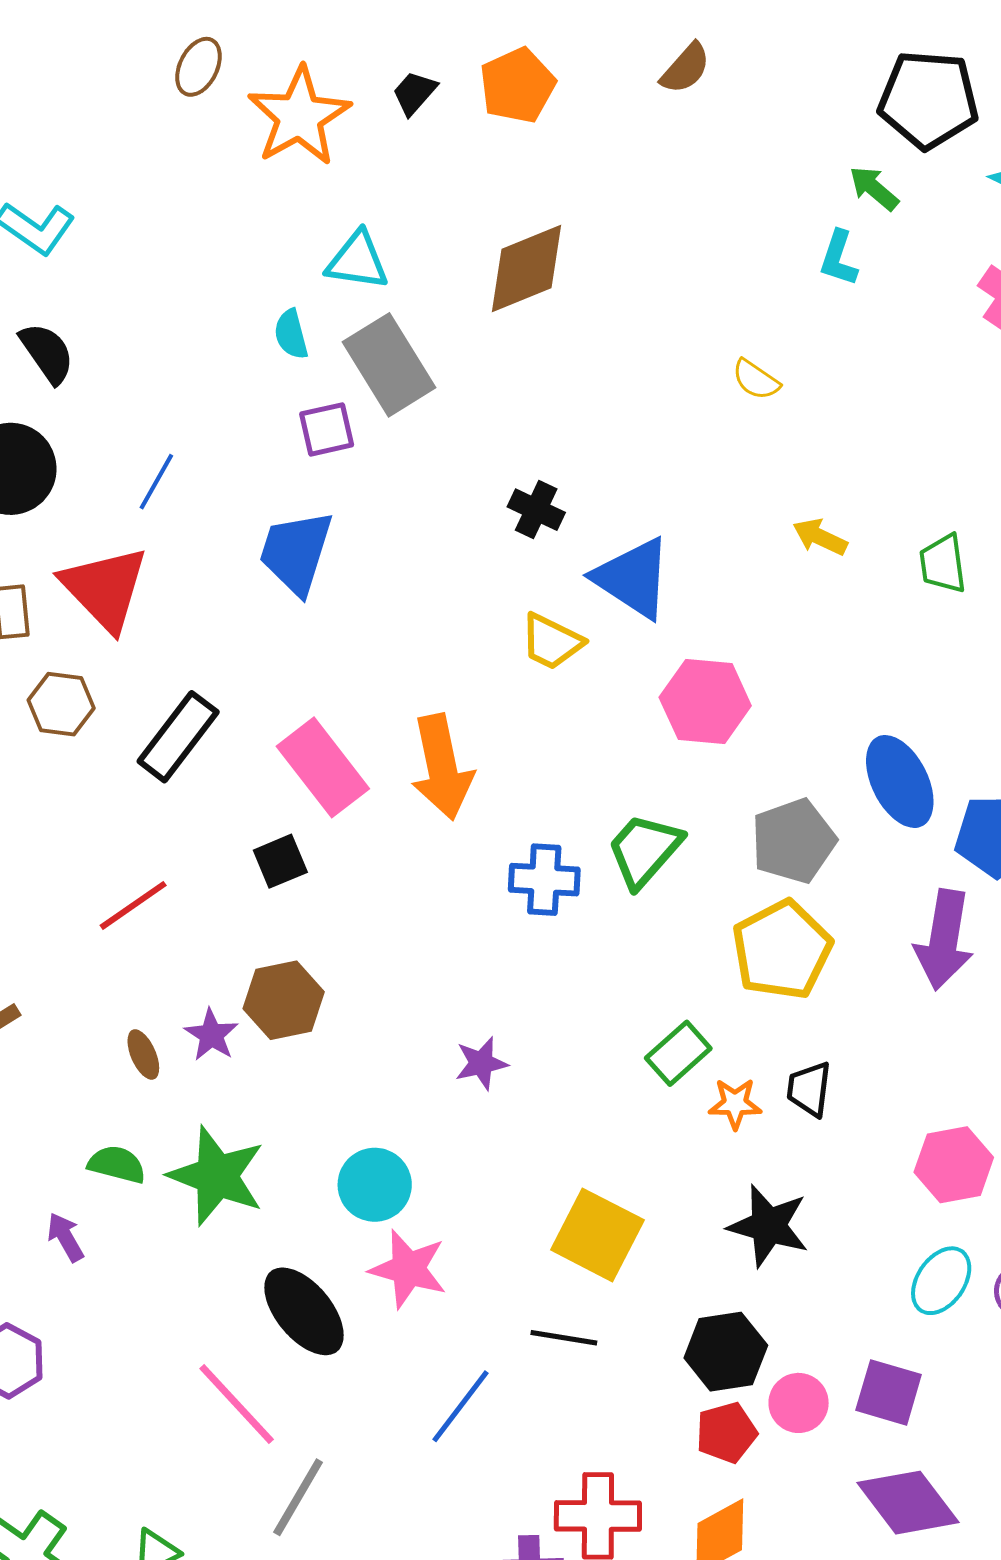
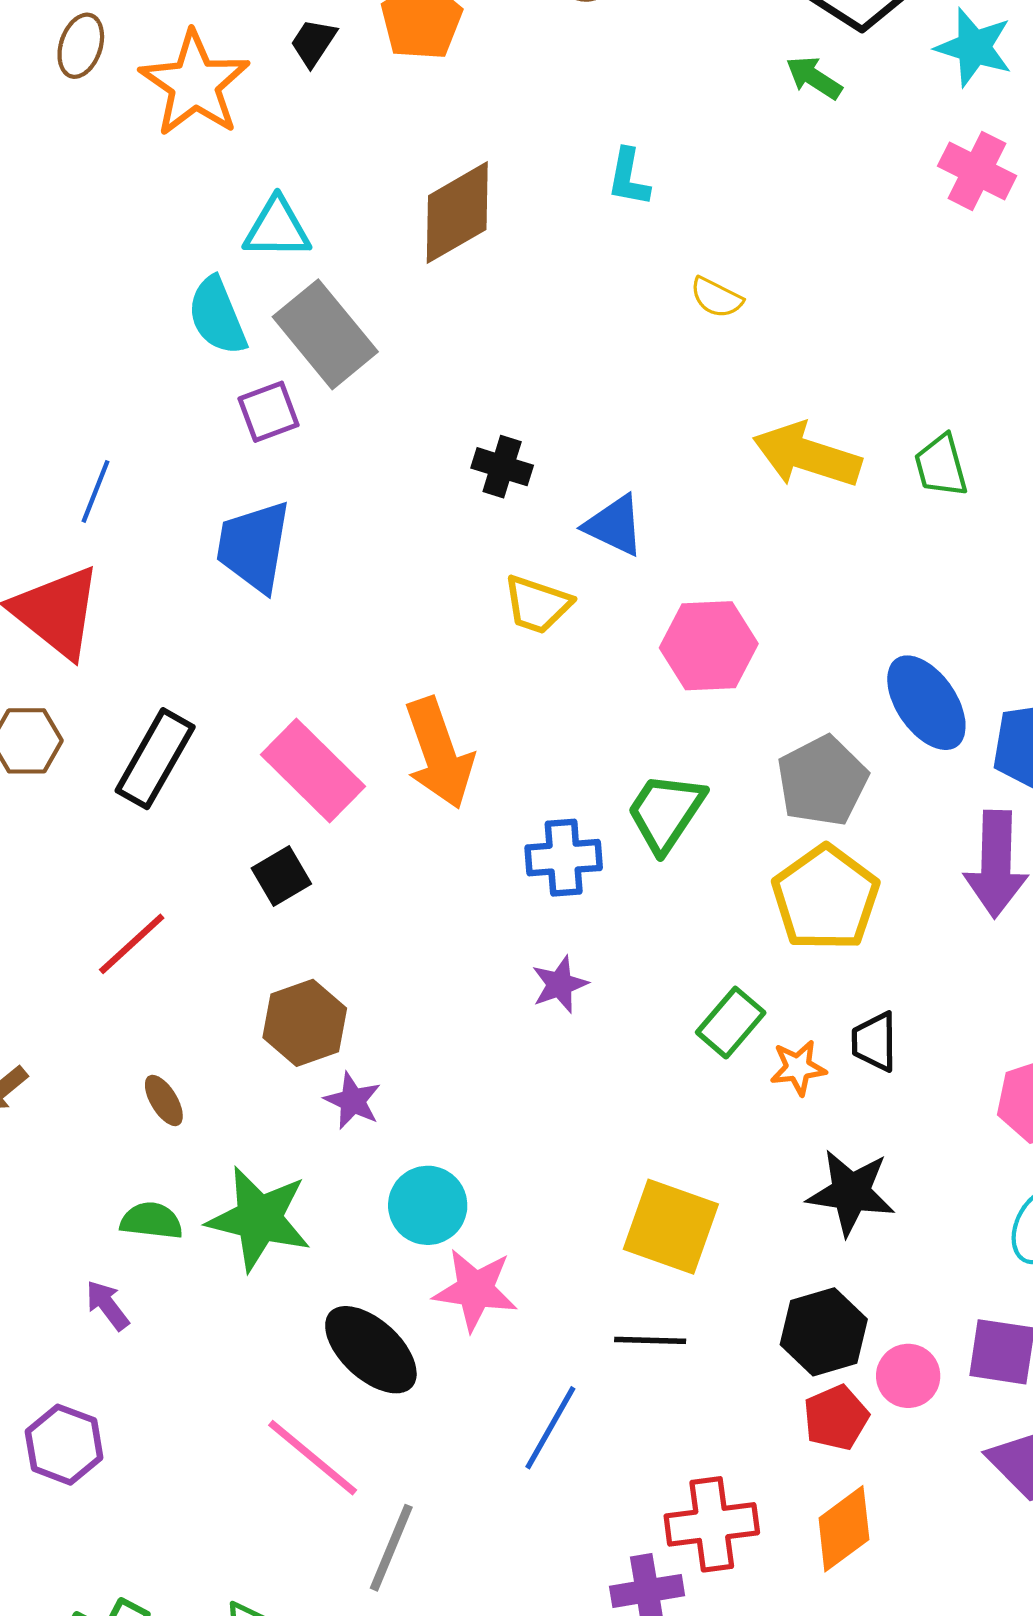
cyan L-shape: (839, 258) -> (628, 177), moved
cyan semicircle: (291, 334) -> (217, 316), size x1.5
yellow arrow: (820, 537) -> (807, 455), size x1.8
blue triangle: (633, 578) -> (614, 525), size x0.7
purple star: (211, 1035) -> (353, 1101), moved
purple star: (481, 1063) -> (560, 984), moved

